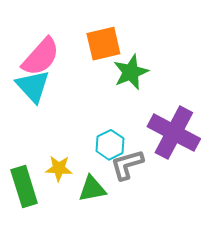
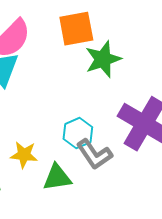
gray L-shape: (127, 165) -> (94, 154), turned -111

